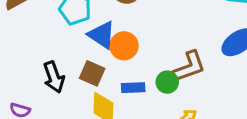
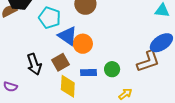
brown L-shape: (189, 67) -> (148, 61), moved
brown square: (92, 73) -> (61, 62), turned 36

